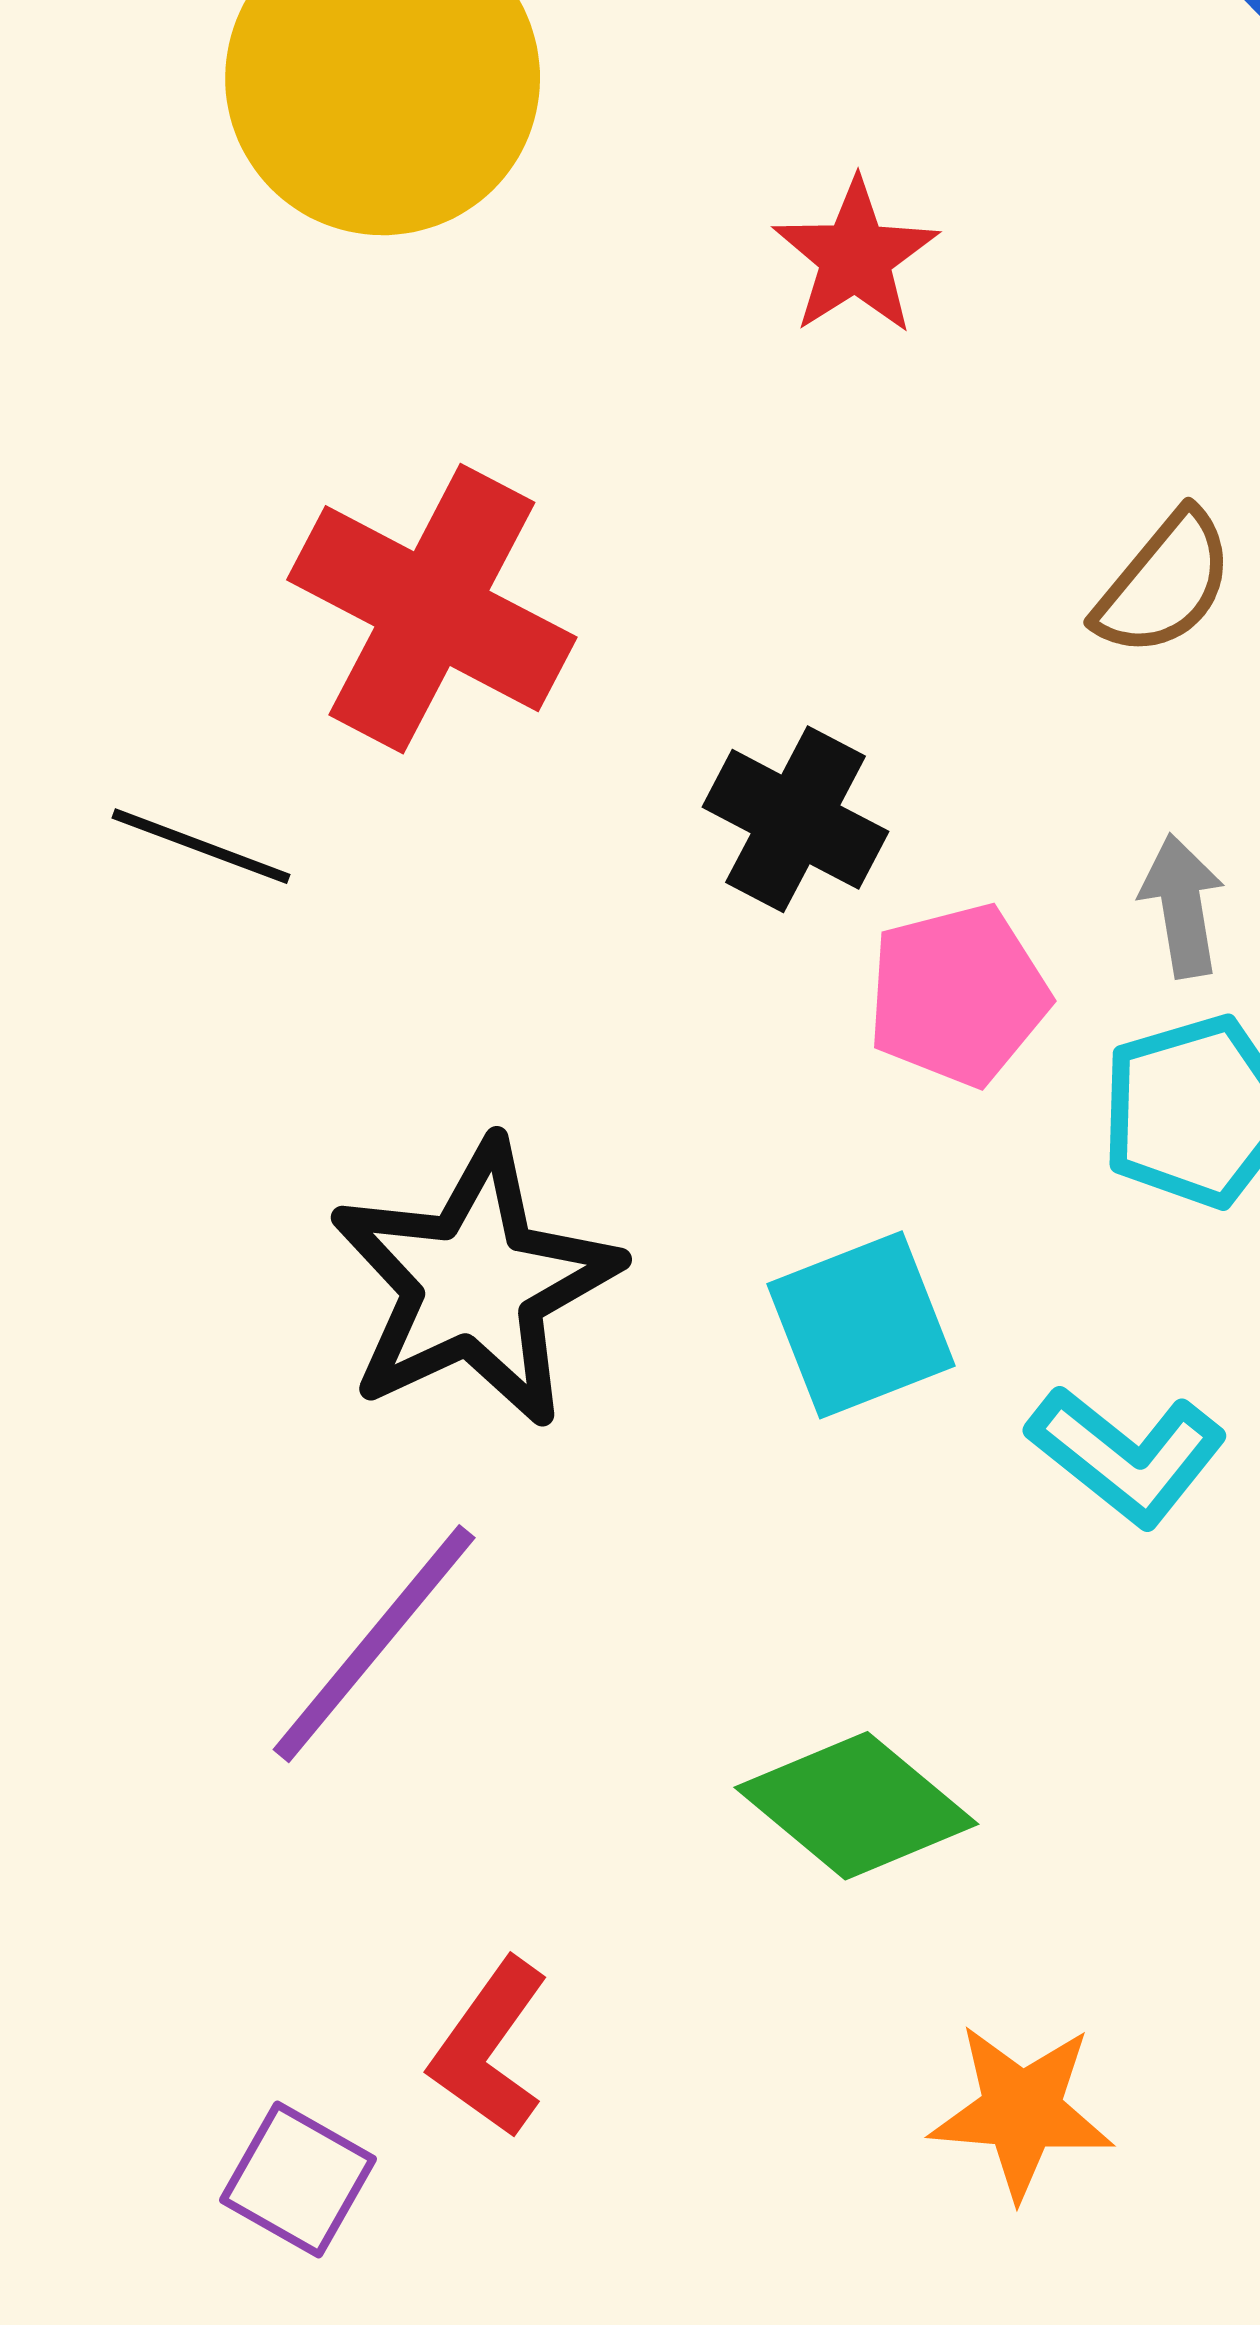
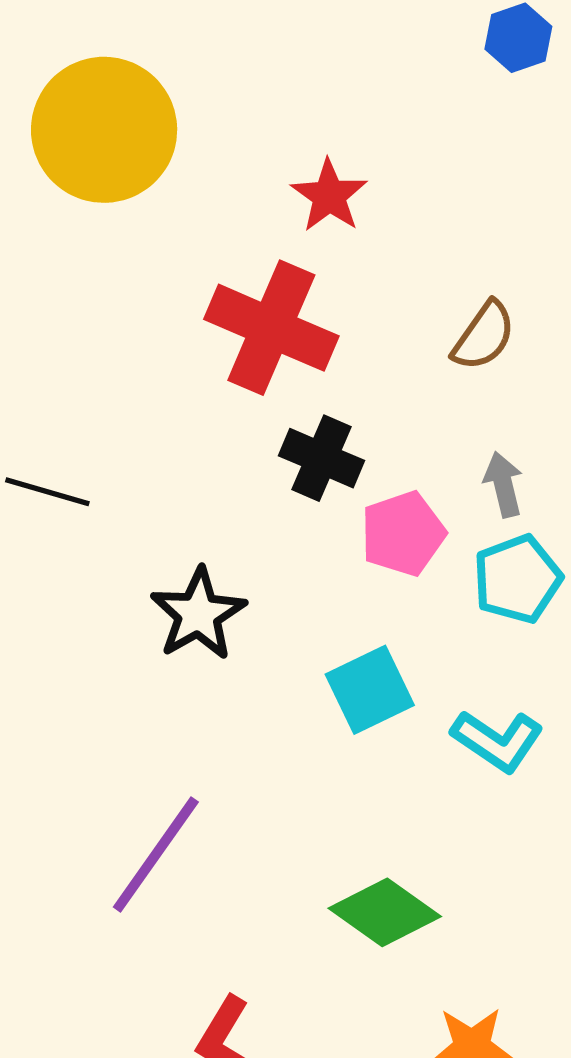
red cross: (432, 609) -> (271, 328), moved
black star: (475, 1284) -> (198, 614), moved, size x0.7

